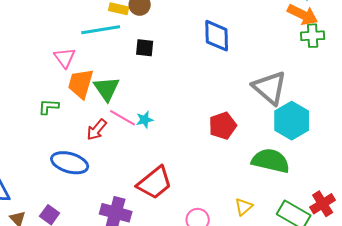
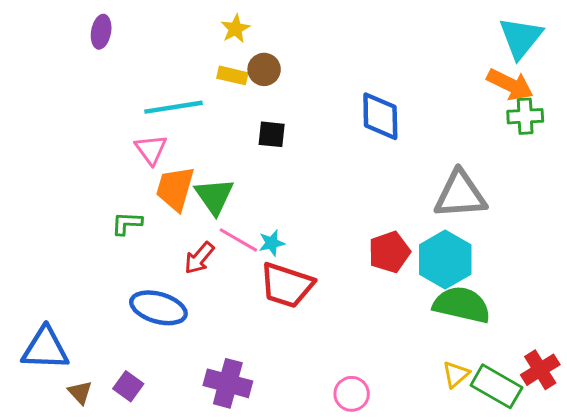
cyan line: (101, 30) -> (174, 107), moved
gray triangle: (270, 88) -> (460, 195), turned -45
cyan hexagon: (292, 121) -> (445, 260), moved
red trapezoid: (155, 183) -> (287, 285), moved, turned 57
yellow triangle: (244, 207) -> (456, 374), moved

